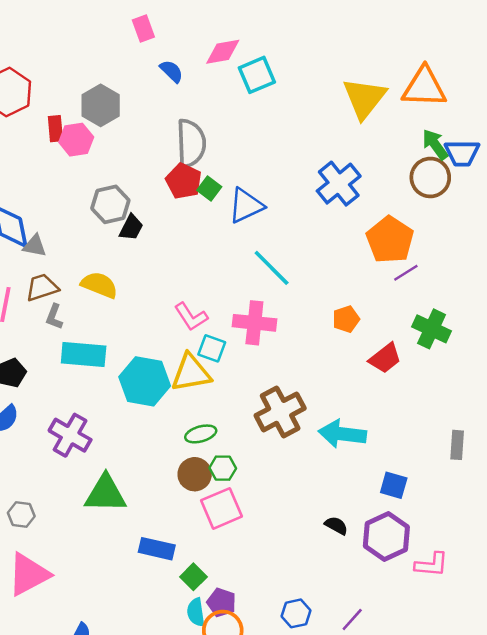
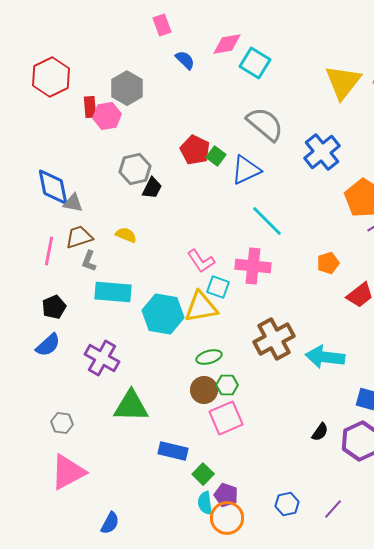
cyan square: (257, 75) -> (255, 63), turned -36
gray semicircle: (191, 143) -> (265, 124), moved, turned -48
yellow semicircle: (99, 285) -> (126, 235), size x0.7
black semicircle: (336, 526) -> (320, 432), turned 96

